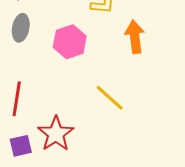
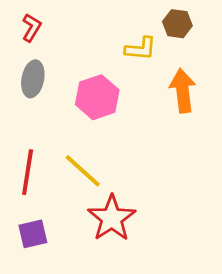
yellow line: (110, 98) -> (83, 171), moved
red star: (56, 134) -> (112, 218), moved

